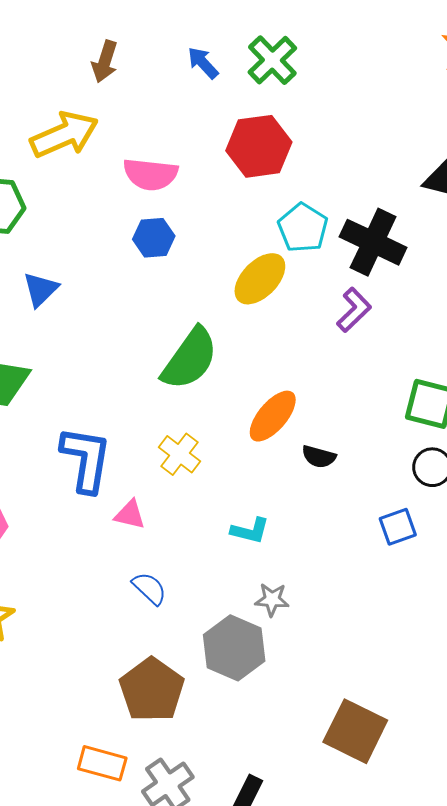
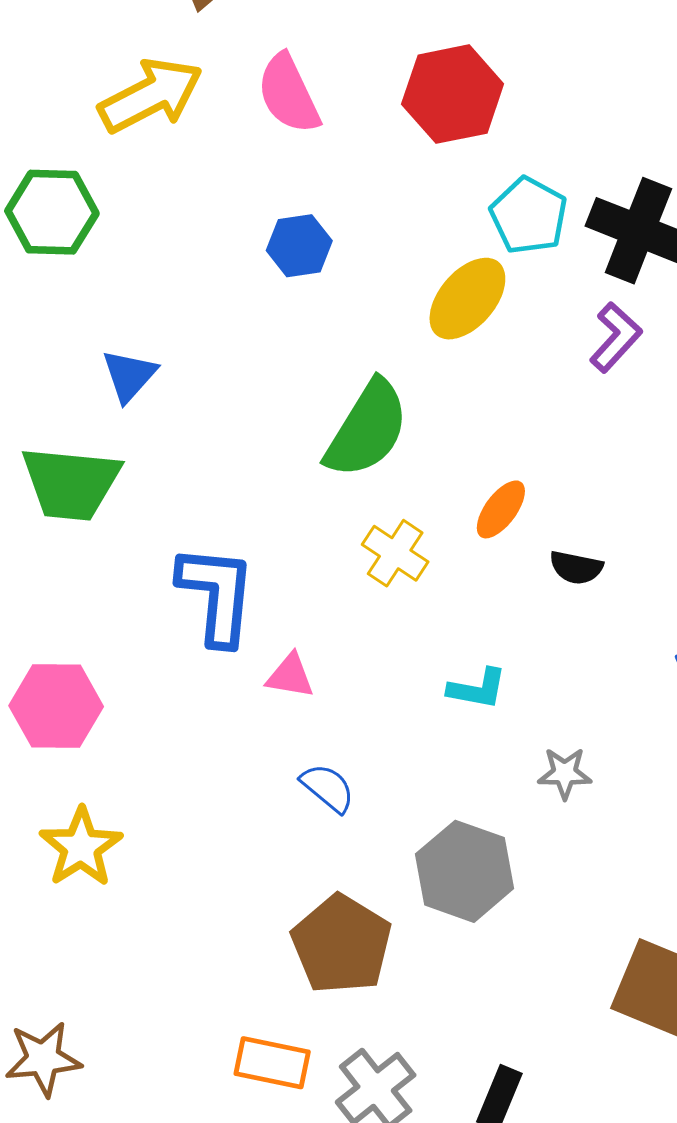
pink semicircle: (150, 174) -> (288, 94), moved, turned 62
blue triangle: (41, 289) -> (129, 376), moved
orange ellipse: (273, 416) -> (501, 509), size x0.7
yellow cross: (180, 454) -> (395, 553), moved
gray star: (272, 600) -> (565, 773), moved

